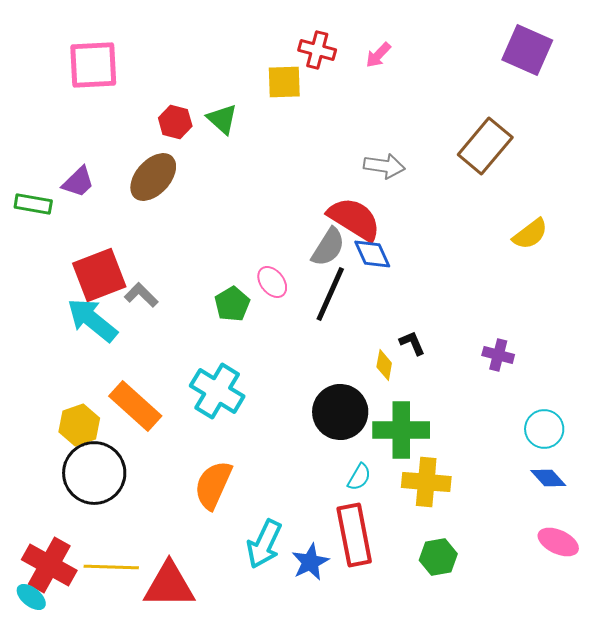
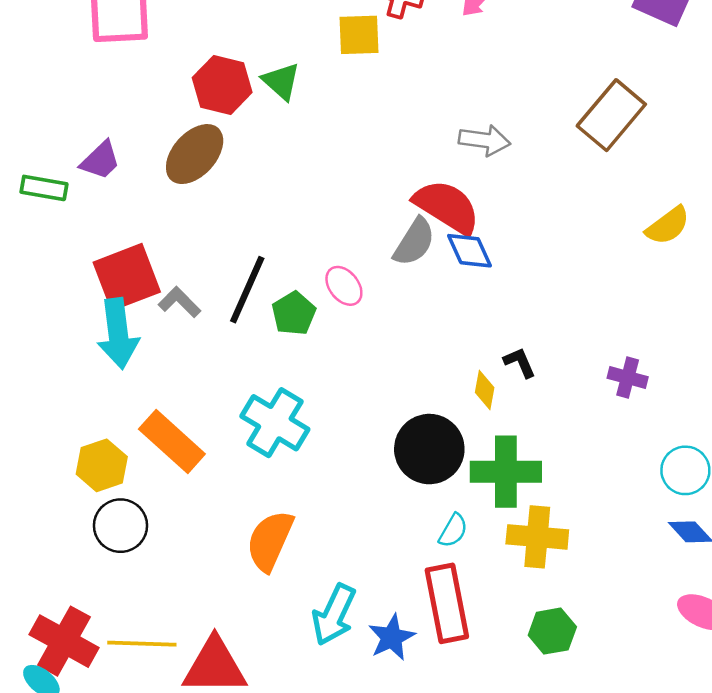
red hexagon: (175, 122) -> (222, 85), size x1.4
black line: (330, 294) -> (247, 290), moved
cyan arrow: (92, 320) -> (118, 334), turned -136
black circle: (94, 473) -> (121, 526), size x0.7

